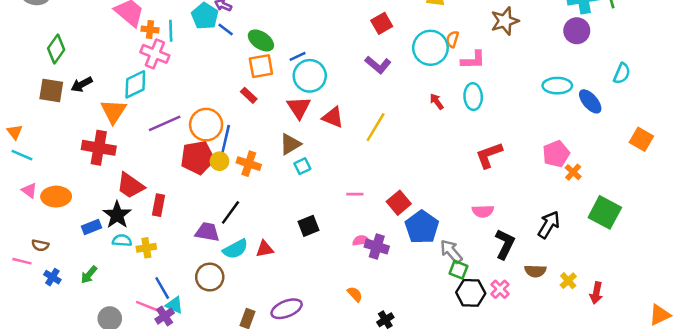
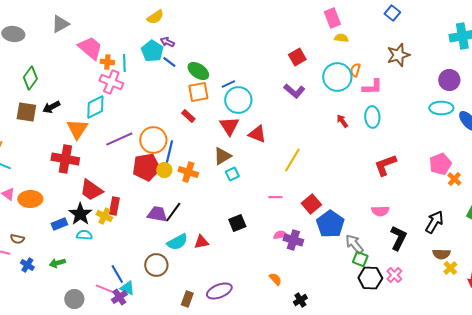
purple circle: (577, 31) -> (449, 80), moved
yellow line: (376, 127) -> (292, 160), moved
purple trapezoid: (207, 232) -> (157, 214), moved
yellow cross: (146, 248) -> (104, 216), moved, turned 35
brown semicircle: (535, 271) -> (441, 254), moved
green arrow: (89, 275) -> (57, 263), turned 35

